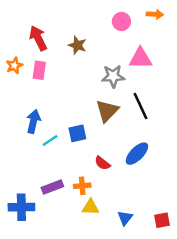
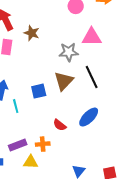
brown star: (77, 45) -> (32, 33), moved
blue square: (77, 133) -> (39, 91), moved
cyan line: (50, 141) -> (16, 106), turned -72
yellow triangle: (90, 207) -> (31, 162), moved

